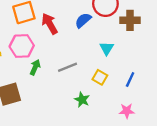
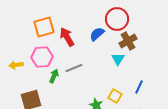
brown cross: (130, 20) -> (128, 41), moved, turned -30
gray line: (67, 67) -> (74, 68), moved
yellow square: (100, 77) -> (115, 96), moved

